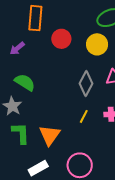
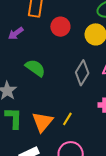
green semicircle: (25, 82) -> (35, 68), moved
yellow line: (84, 116) -> (67, 119), moved

